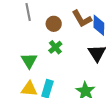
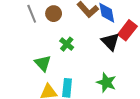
brown circle: (54, 24) -> (54, 14), moved

